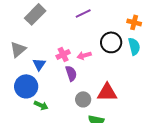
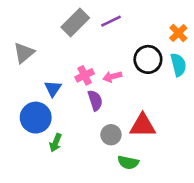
gray rectangle: (35, 14) -> (75, 22), moved
orange cross: (134, 22) -> (178, 33), turned 32
gray triangle: (18, 49) -> (24, 53), moved
green arrow: (41, 105) -> (55, 143), turned 88

